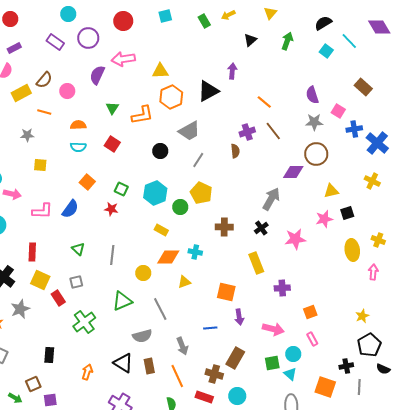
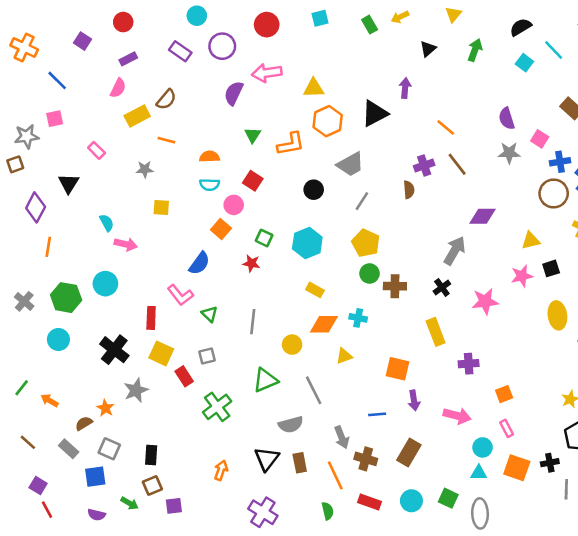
pink circle: (67, 91) -> (234, 205), moved
brown circle: (316, 154) -> (554, 193), moved
green circle: (180, 207) -> (370, 273), moved
pink L-shape: (42, 211) -> (180, 295), moved, turned 50
black rectangle: (49, 355) -> (151, 455), moved
black triangle: (123, 363) -> (267, 459), turned 35
green square: (272, 363) -> (448, 498), moved, turned 35
brown cross: (214, 374) -> (366, 459), moved
cyan triangle: (290, 374) -> (479, 473), turned -40
orange square: (325, 387) -> (517, 468), moved

